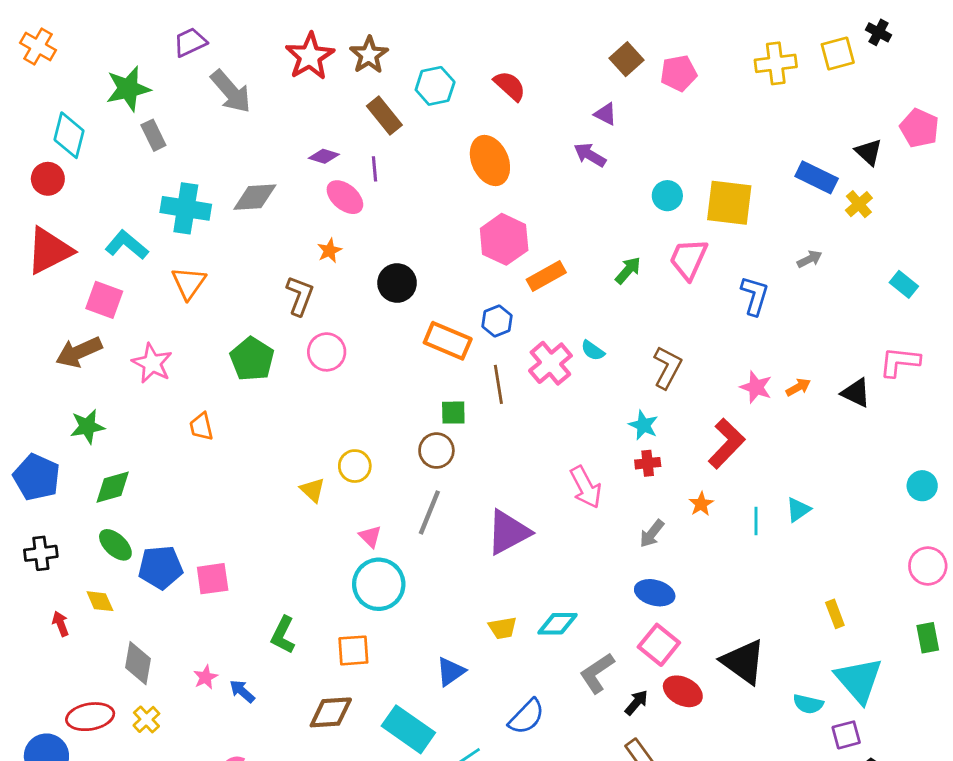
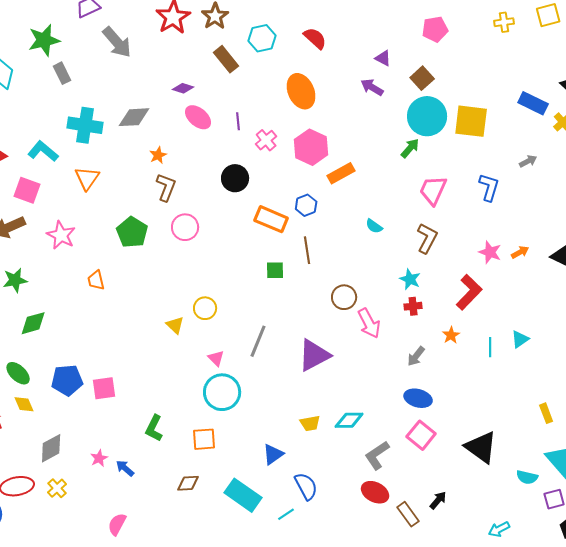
brown square: (627, 59) -> (422, 78), moved
yellow cross: (776, 63) -> (504, 22), size x0.7
purple line: (374, 169) -> (238, 121), moved
cyan circle: (667, 196) -> (427, 116), size x1.8
orange star: (329, 251) -> (158, 155), moved
pink trapezoid: (688, 259) -> (433, 190), moved
green arrow: (628, 270) -> (410, 148), moved
pink cross: (550, 363) -> (266, 140), moved, size x0.7
brown circle: (436, 451) -> (344, 297), moved
green ellipse: (115, 545) -> (18, 373), moved
gray diamond: (138, 663) -> (51, 448), turned 52
red ellipse: (683, 691) -> (375, 492), moved
black arrow: (636, 703) -> (438, 500), moved
brown diamond: (331, 712) -> (188, 483), size x0.7
blue semicircle: (527, 717) -> (306, 486), moved, turned -72

